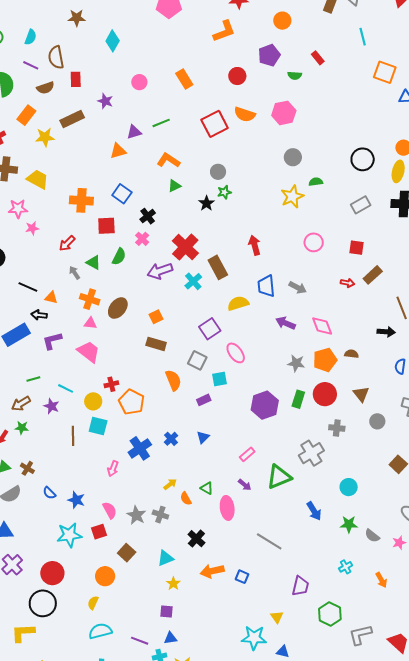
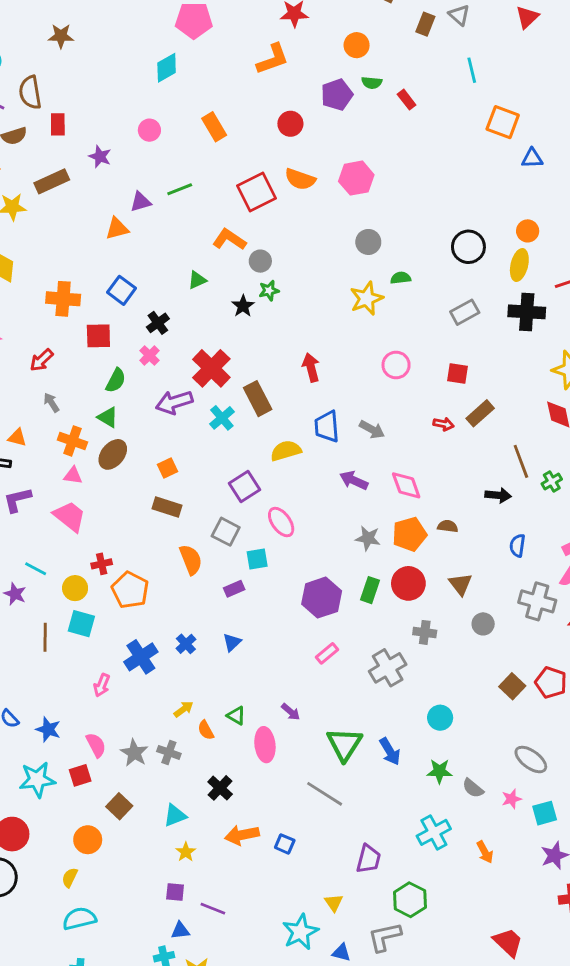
cyan diamond: (113, 41) -> (167, 68), moved, turned 30
green semicircle: (295, 76) -> (372, 83), moved
orange L-shape: (168, 160) -> (229, 239), moved
green triangle: (93, 262) -> (108, 417), moved
pink rectangle: (247, 454) -> (327, 653), moved
green triangle: (279, 477) -> (344, 744), moved, turned -36
cyan cross: (346, 567) -> (434, 832), size x1.6
gray L-shape: (360, 635) -> (385, 937), moved
cyan star: (254, 638) -> (300, 932), turned -30
purple line: (140, 641) -> (213, 909), moved

